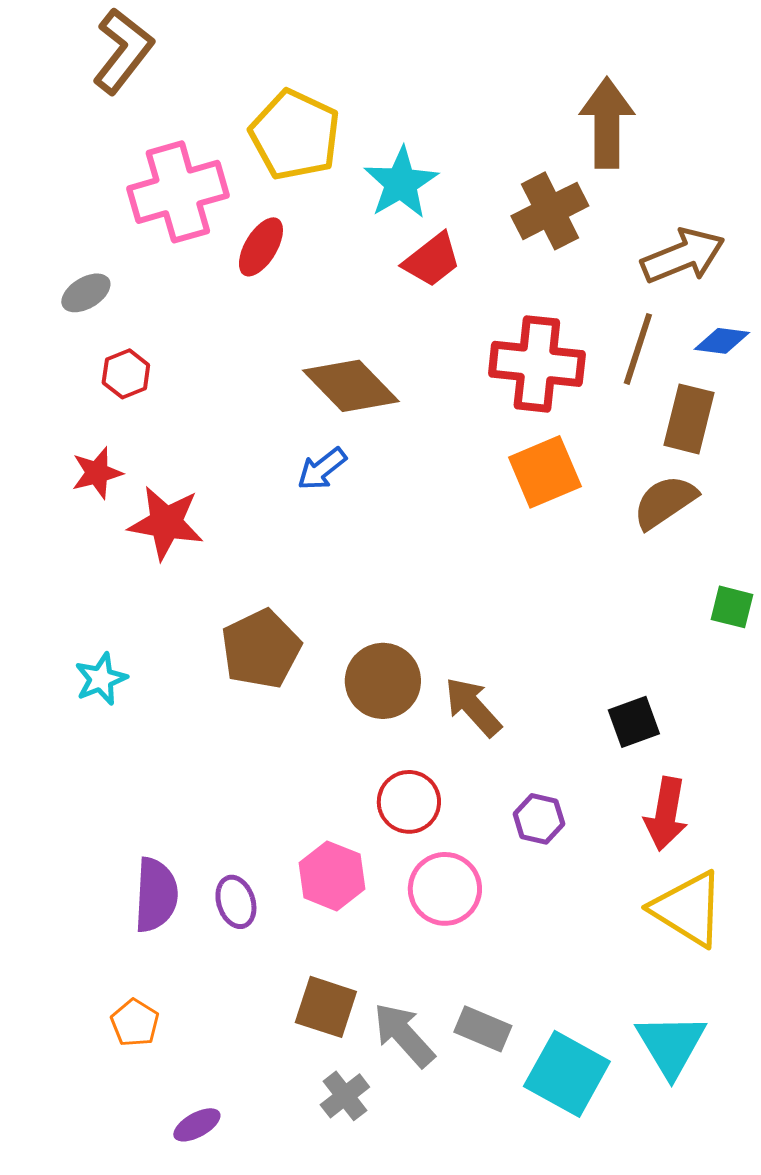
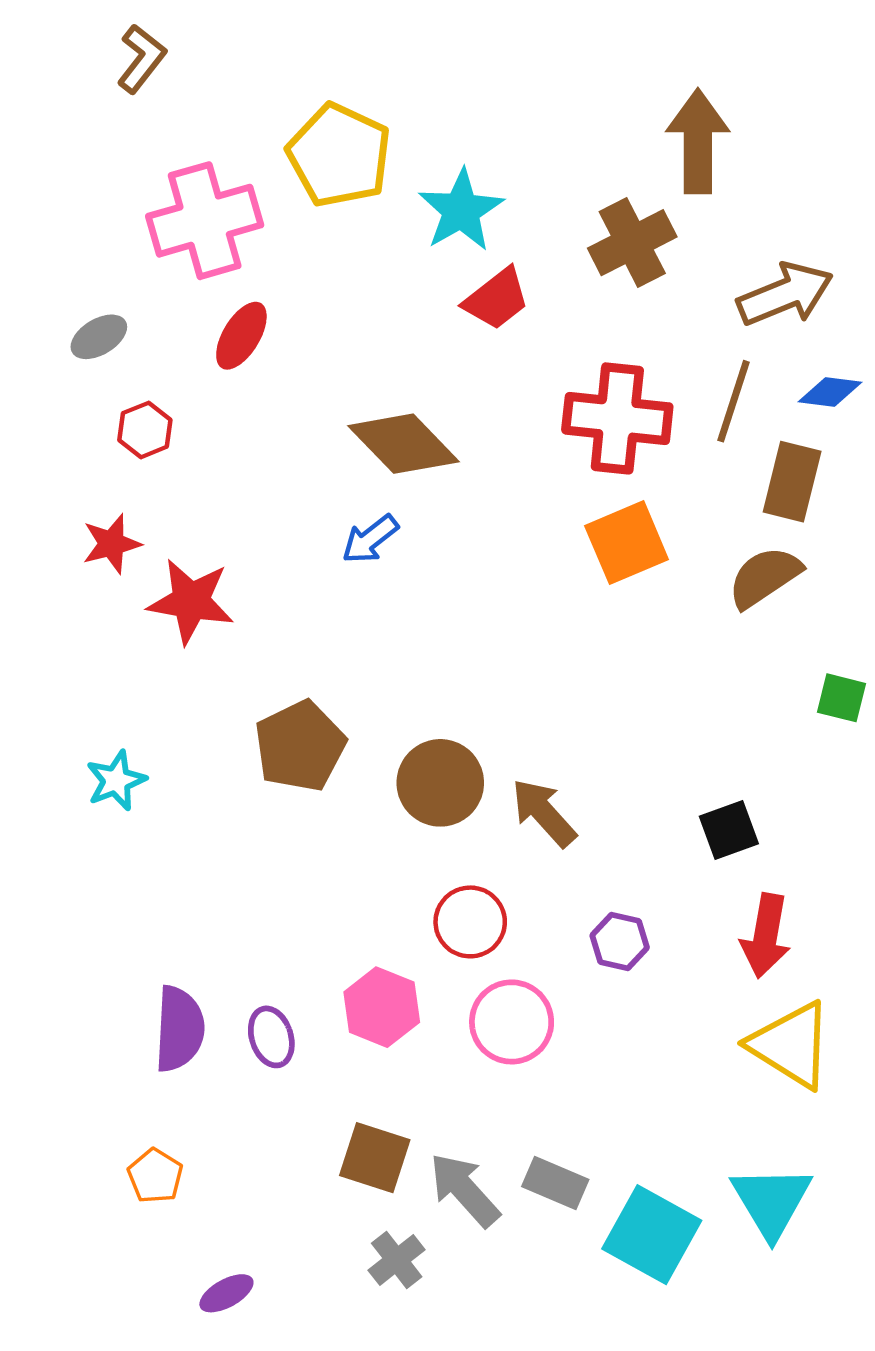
brown L-shape: (123, 51) -> (141, 59), size x0.7
red ellipse: (261, 247) -> (241, 336), moved

